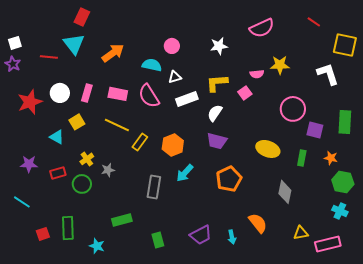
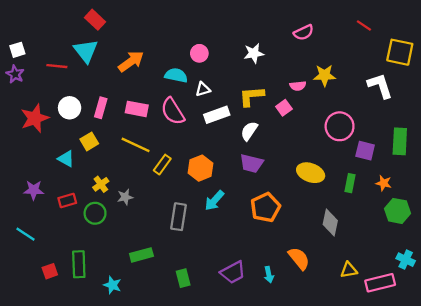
red rectangle: (82, 17) -> (95, 20), turned -72
pink semicircle: (262, 28) -> (304, 32), size x0.7
cyan cross: (340, 211) -> (406, 260), moved

